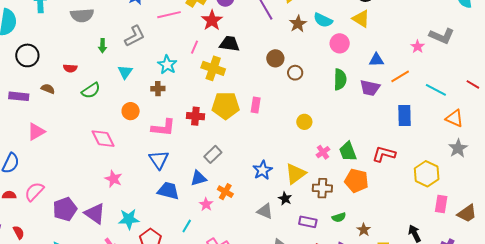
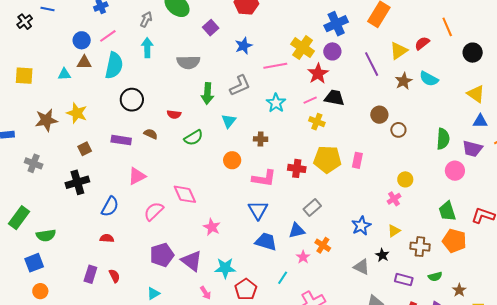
yellow triangle: (361, 19) -> (476, 94), moved
pink circle: (340, 43) -> (455, 171), moved
green arrow: (103, 46) -> (207, 94), size x1.5
pink line: (195, 47) -> (310, 100), moved, turned 40
cyan star: (167, 65) -> (276, 103), moved
yellow cross: (213, 68) -> (317, 122), size x0.7
pink diamond: (103, 139) -> (185, 194), moved
pink cross: (323, 152) -> (394, 199), moved
yellow triangle: (296, 174) -> (394, 231), size x0.6
pink semicircle: (34, 192) -> (154, 211), moved

